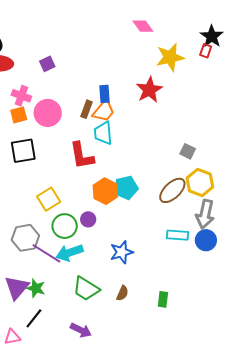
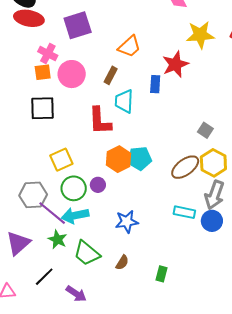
purple square: (47, 64) -> (78, 25), size x1.8
blue rectangle: (104, 94) -> (155, 84), moved
orange trapezoid: (104, 111) -> (129, 46), moved
green star: (36, 288) -> (57, 239), moved
black line: (34, 318) -> (44, 277), moved

